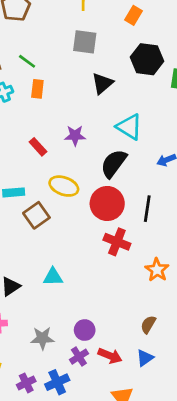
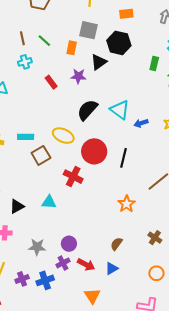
orange rectangle: (133, 15) -> (126, 14), turned 48
black hexagon: (147, 59) -> (119, 43), moved
orange rectangle: (37, 89) -> (72, 48), moved
cyan triangle: (129, 127) -> (120, 110), moved
purple star: (75, 136) -> (78, 76), moved
red rectangle: (38, 147) -> (51, 82), moved
black semicircle: (114, 164) -> (87, 110), moved
red cross: (117, 242) -> (73, 177), moved

